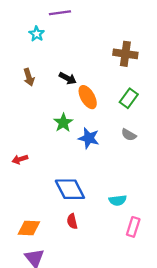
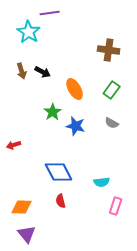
cyan star: (37, 34) -> (29, 32), size x1.6
black arrow: (68, 78) -> (43, 72), moved

